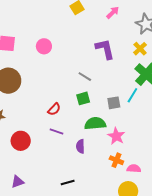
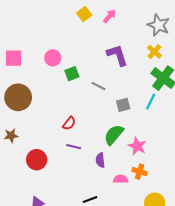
pink arrow: (113, 12) -> (110, 16), moved
green square: (83, 98) -> (72, 74), moved
gray square: (114, 103) -> (123, 105), moved
green semicircle: (95, 123) -> (114, 135), turned -40
pink semicircle: (134, 169) -> (121, 179), moved

